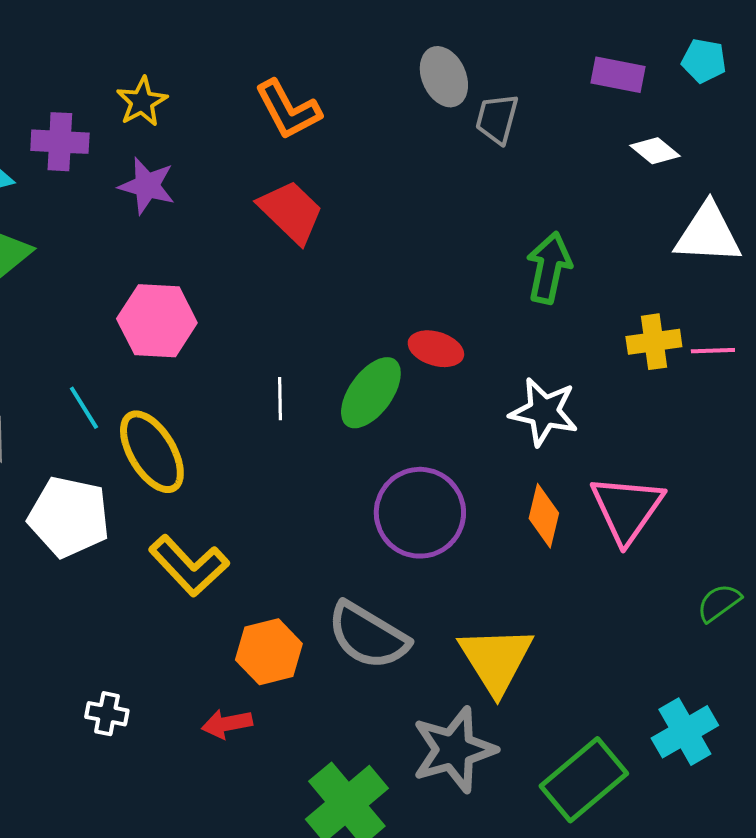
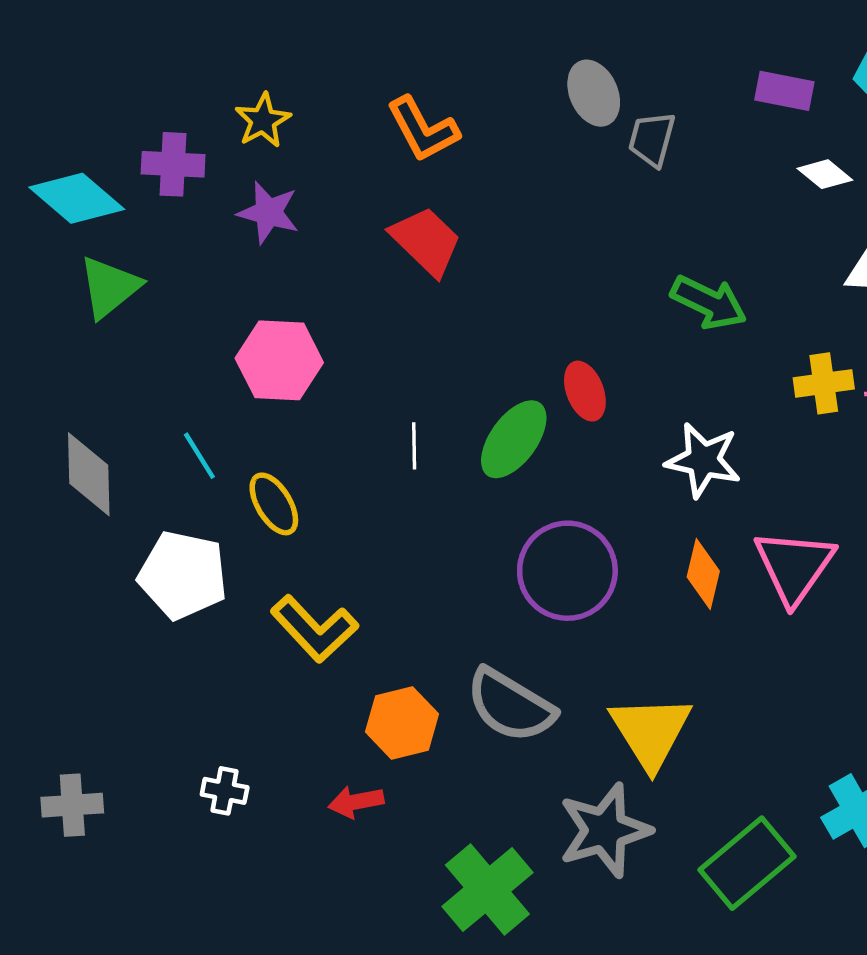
green arrow: (549, 268) -> (709, 302), turned 104
red ellipse: (436, 349) -> (585, 391), turned 52
yellow ellipse: (152, 452) -> (274, 504), size x0.7

